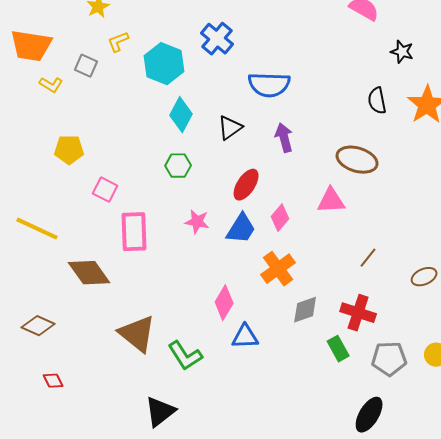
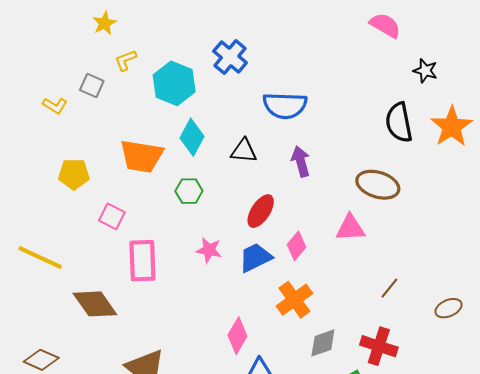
orange trapezoid: (31, 46) -> (141, 156), moved
black semicircle: (377, 101) -> (399, 122), size x1.4
black triangle: (230, 128) -> (244, 151), turned 40
blue trapezoid: (241, 229) -> (255, 257), turned -148

